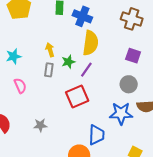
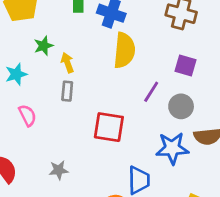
green star: (68, 62) -> (44, 46), moved
purple line: (86, 70) -> (151, 92), moved
red square: (77, 97) -> (109, 127), turned 35

